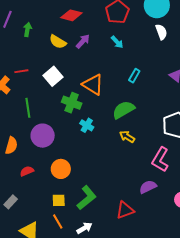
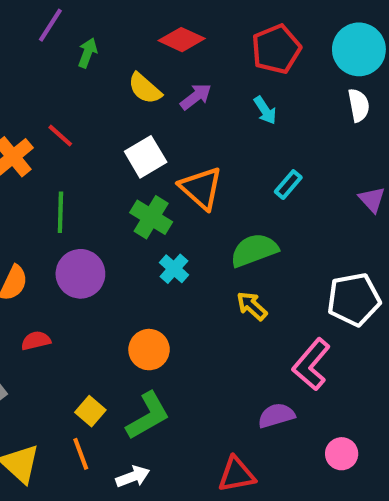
red line: (21, 71) -> (60, 136), turned 40
white square: (53, 76) -> (146, 157), moved
orange circle: (61, 169) -> (149, 350), moved
yellow square: (59, 200) -> (90, 411), turned 32
red triangle: (125, 210) -> (236, 474), moved

